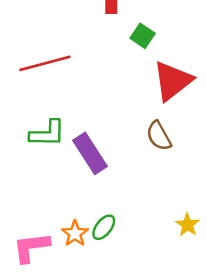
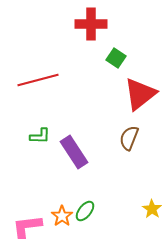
green L-shape: (47, 133) -> (40, 136), size x0.7
brown semicircle: (159, 136) -> (129, 138), turned 50

